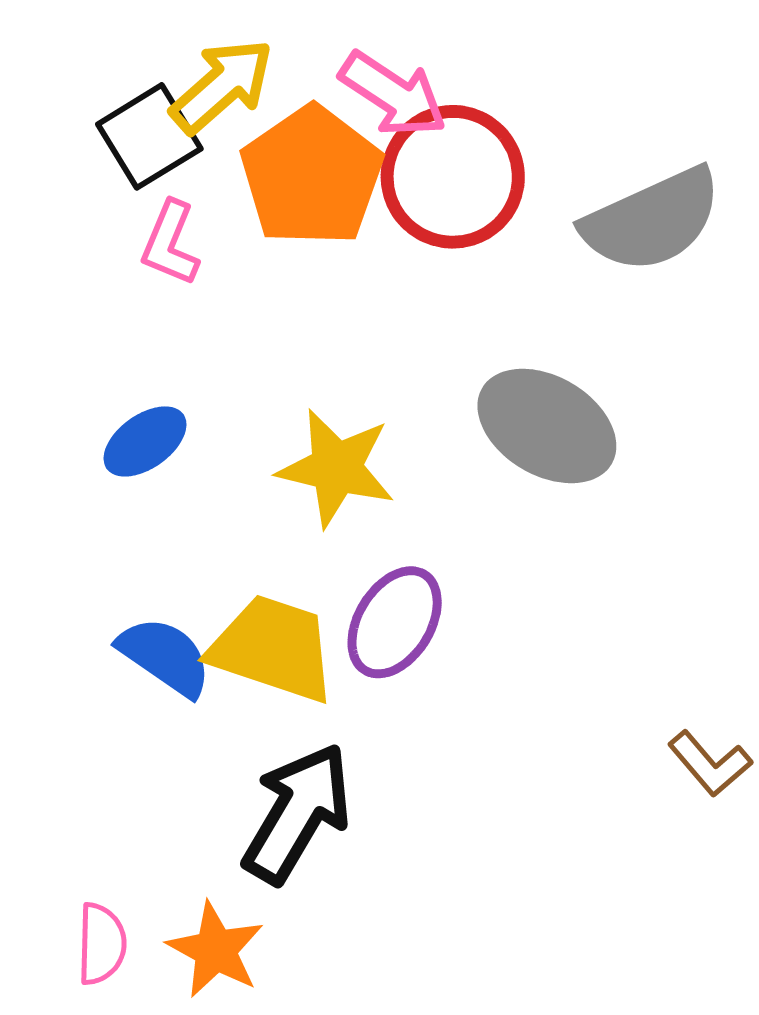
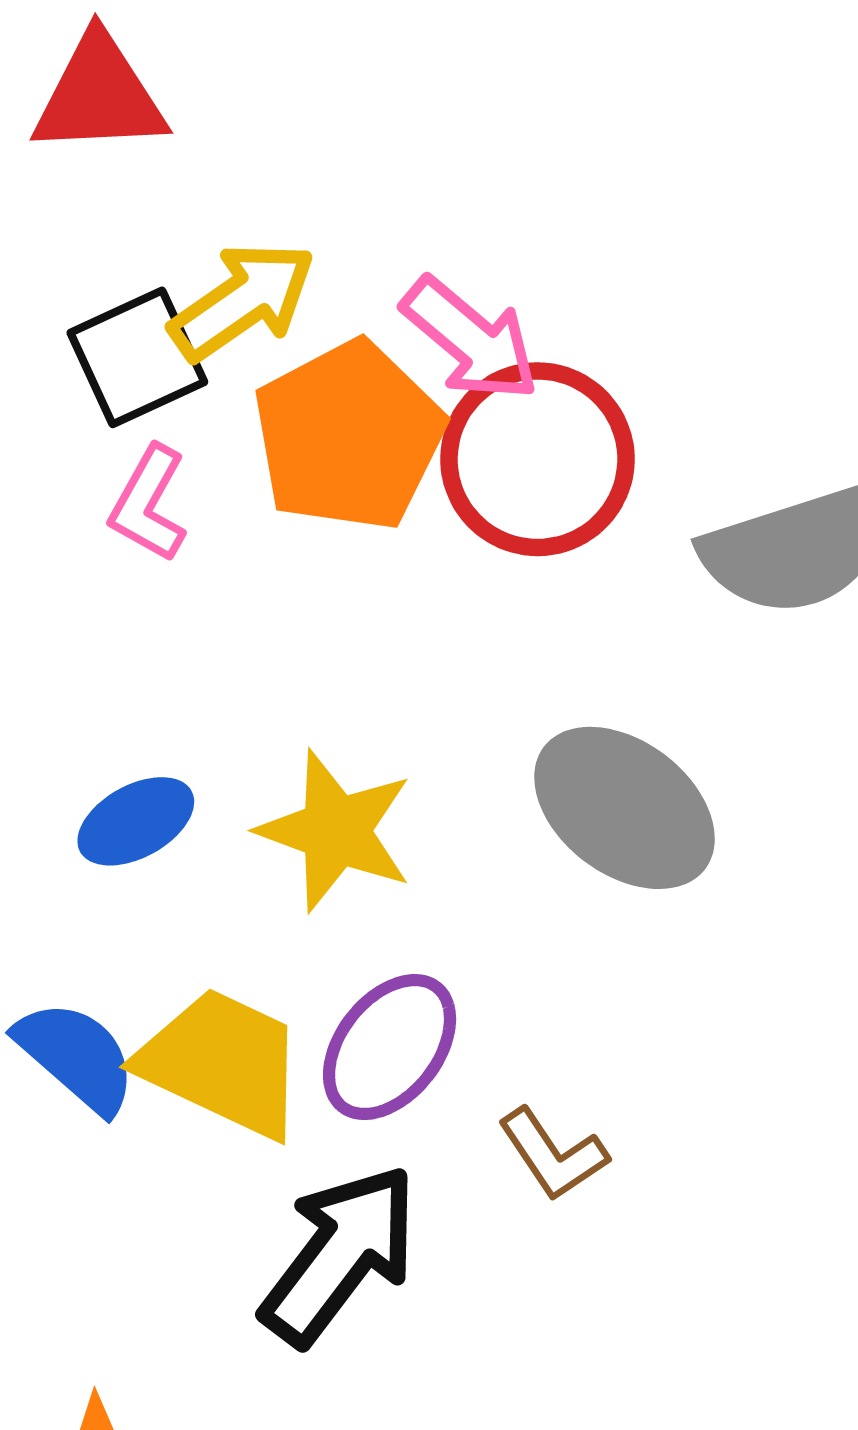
blue ellipse: (145, 441) -> (136, 821), moved
brown L-shape: (710, 764) -> (553, 1154), moved
black arrow: (297, 813) -> (340, 1255), moved

